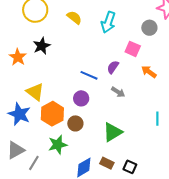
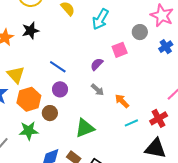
pink square: (133, 49) -> (120, 50), turned 35
orange arrow: (149, 72) -> (122, 101), moved
blue line: (89, 75) -> (58, 67), moved
cyan line: (157, 119) -> (131, 123), turned 56

